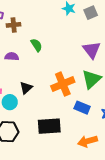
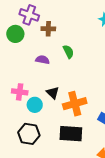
orange cross: (63, 84) -> (75, 104), moved
black triangle: (26, 88) -> (53, 93), turned -40

